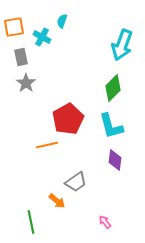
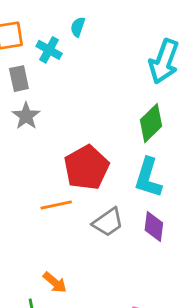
cyan L-shape: (111, 126) -> (148, 178), turned 32
gray trapezoid: (76, 182) -> (108, 222), moved
orange arrow: (57, 201) -> (55, 283), moved

